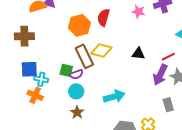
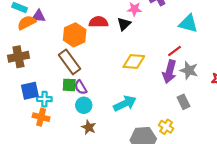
red semicircle: (103, 17) -> (98, 22), turned 84
yellow diamond: (101, 50) -> (134, 62), moved
black triangle: (138, 54) -> (124, 24), moved, turned -40
brown rectangle: (84, 56) -> (70, 62), moved
purple semicircle: (76, 74) -> (81, 87), turned 88

